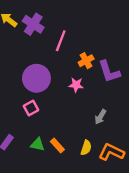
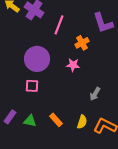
purple L-shape: (109, 72) -> (103, 23), moved
pink square: (31, 108) -> (32, 86), turned 32
green triangle: (38, 144) -> (30, 121), moved

